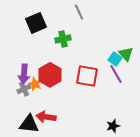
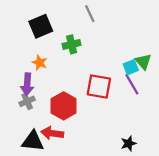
cyan square: (115, 59) -> (131, 67), turned 32
red hexagon: (50, 75) -> (64, 106), moved
orange star: (35, 84) -> (40, 63), moved

